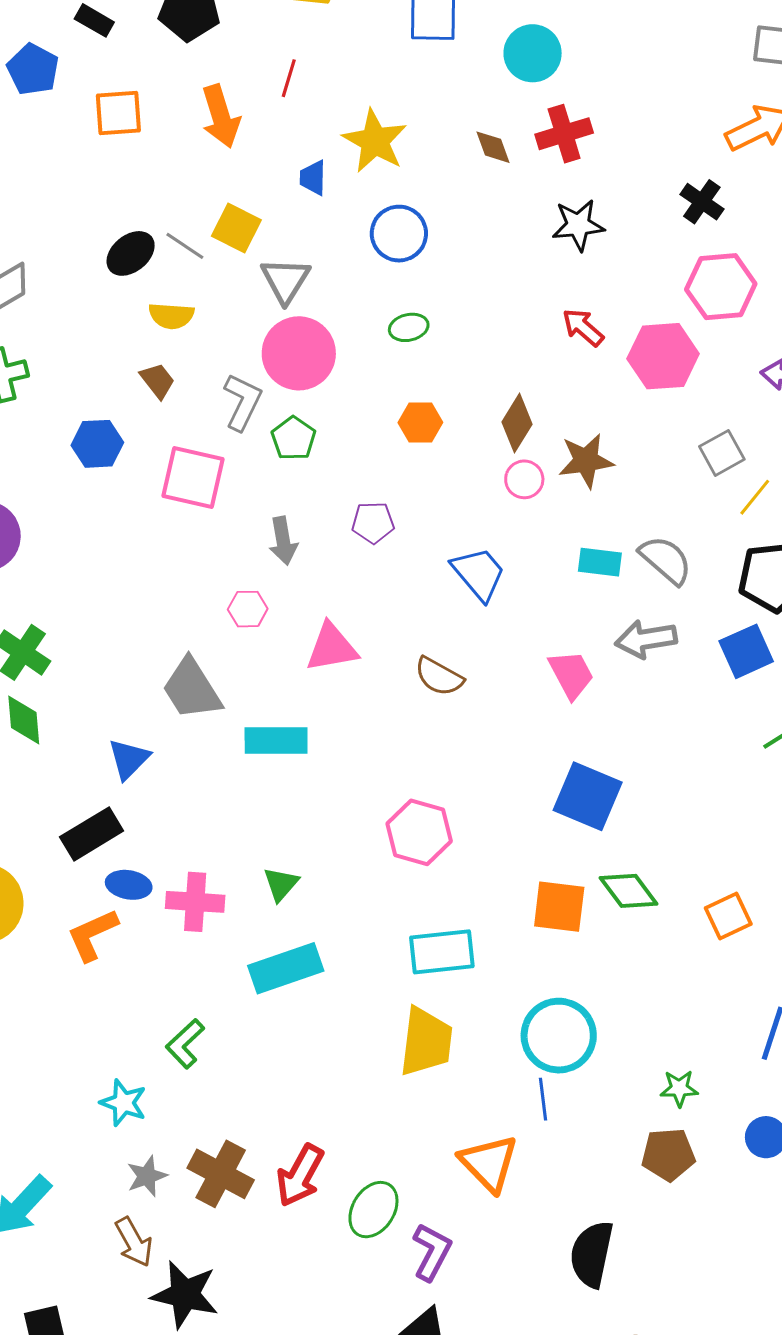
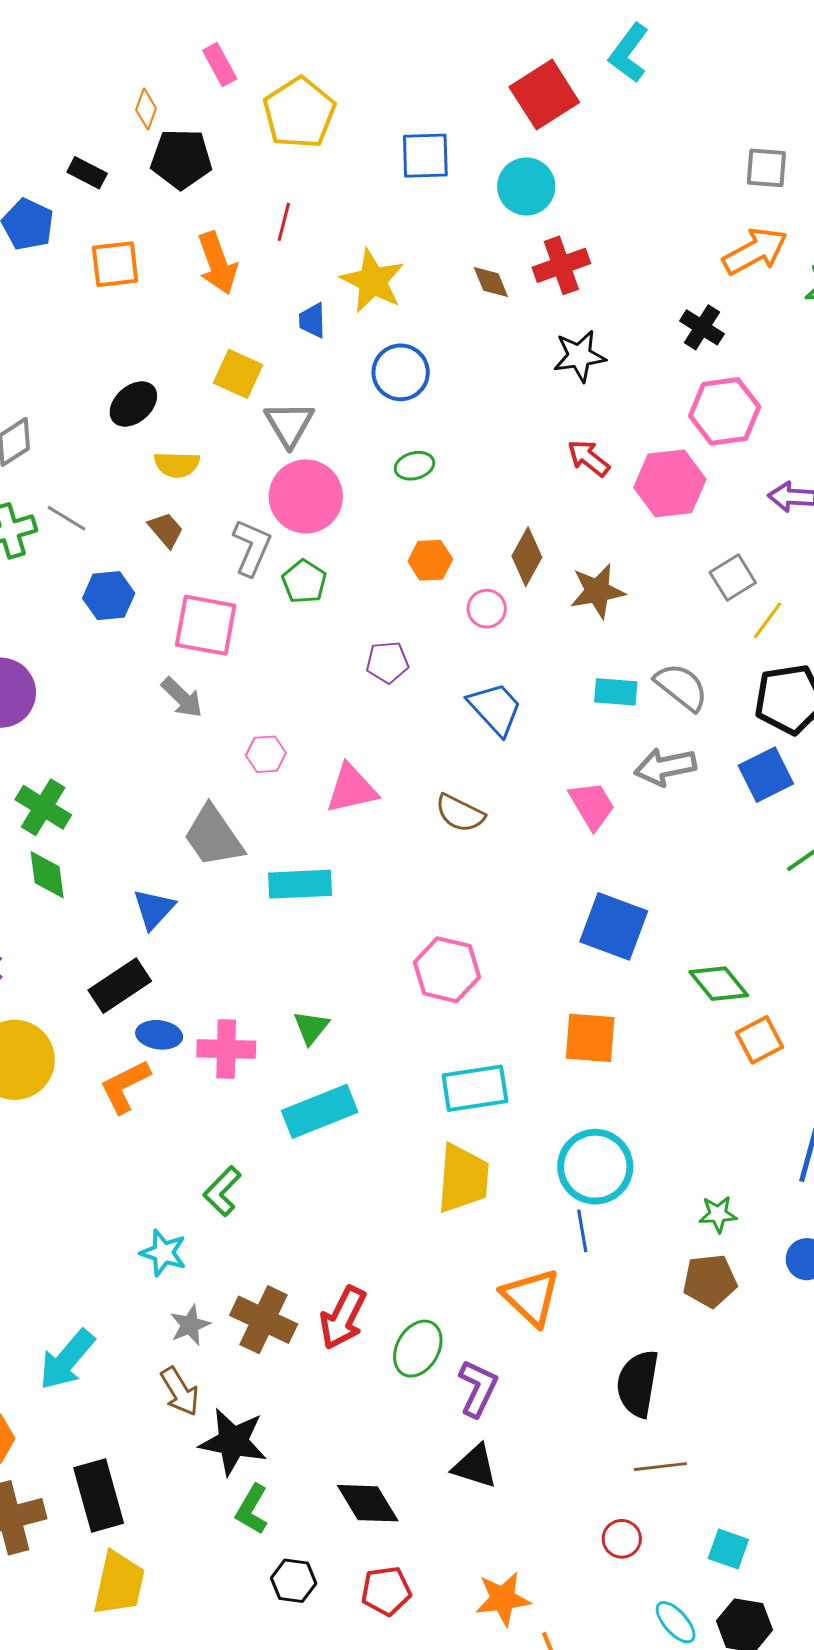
gray line: (185, 246) -> (66, 518), moved
pink circle: (524, 479) -> (487, 609), moved
gray arrow: (283, 541) -> (182, 698), moved, turned -33
green diamond: (629, 891) -> (719, 984), moved

